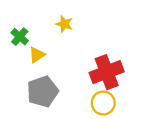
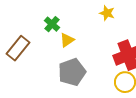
yellow star: (64, 24) -> (107, 13), moved

